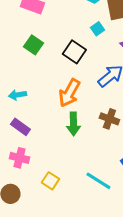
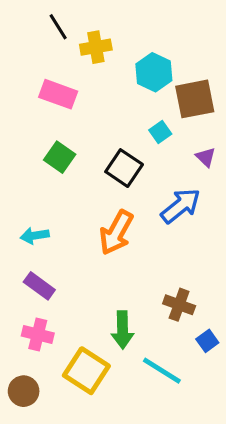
brown cross: (109, 119) -> (179, 305), moved
green arrow: (73, 124) -> (123, 330), moved
yellow square: (50, 181) -> (86, 371), size x1.6

